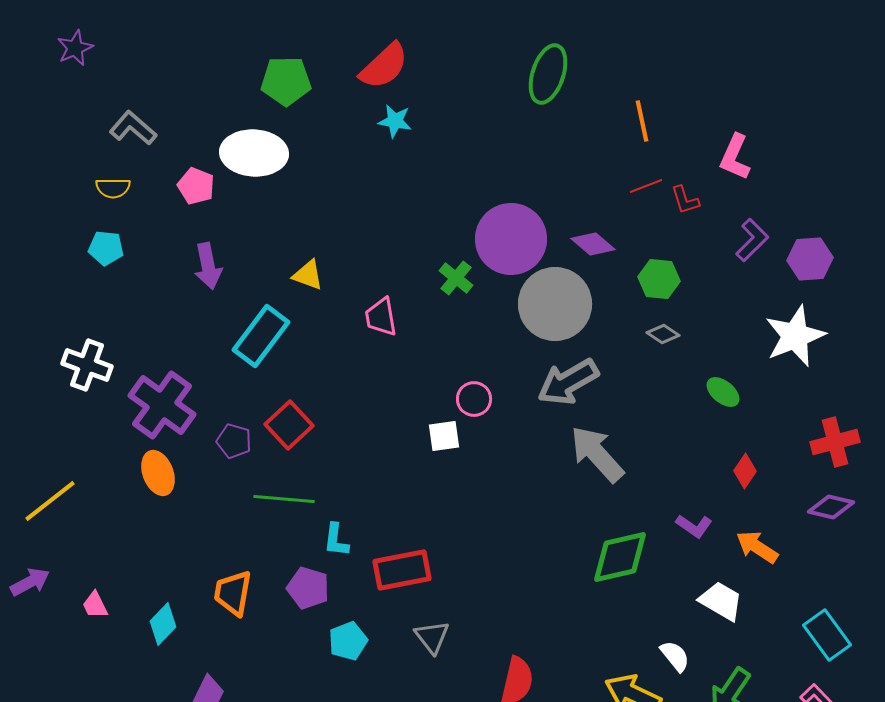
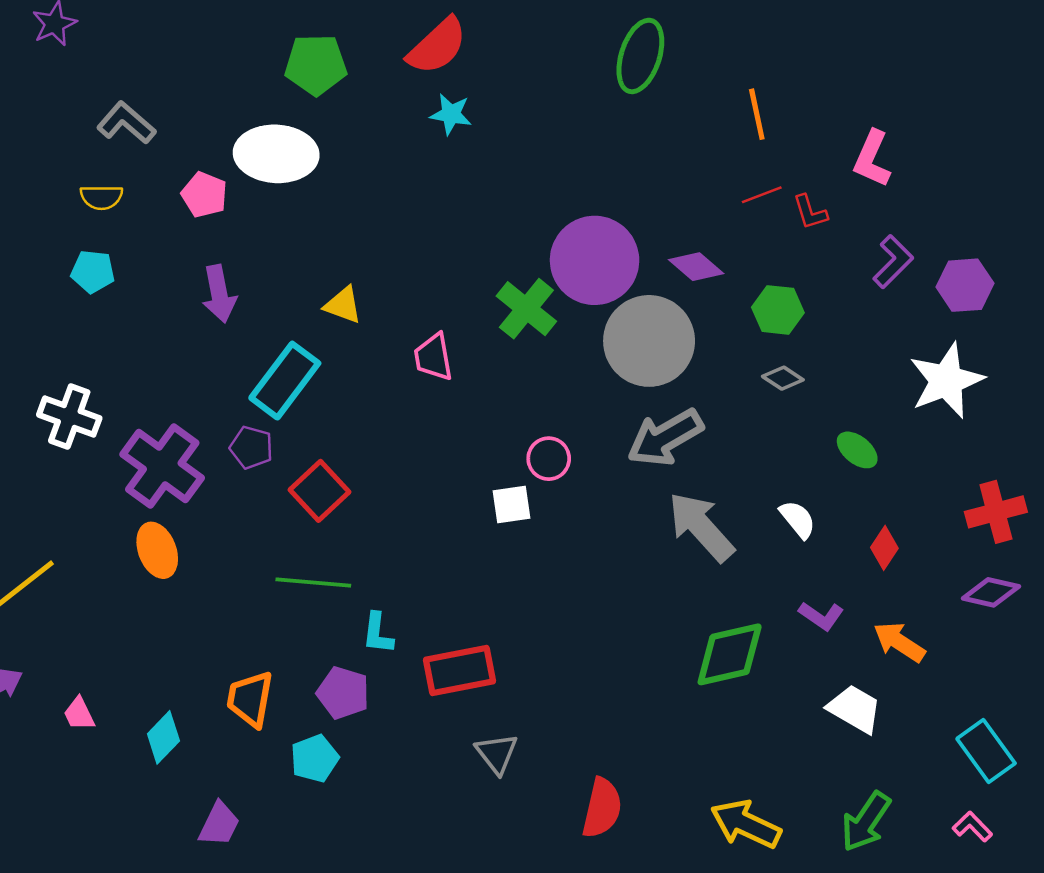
green cross: (456, 278) -> (526, 309), size x1.4
purple pentagon: (234, 441) -> (251, 447), moved
cyan pentagon: (348, 641) -> (315, 758), moved
white semicircle: (675, 656) -> (798, 519), moved

